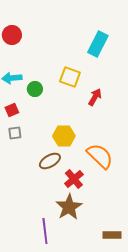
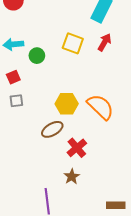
red arrow: (95, 97) -> (105, 42), moved
orange semicircle: (100, 156) -> (100, 107), moved
brown star: (69, 207) -> (72, 177), size x0.6

